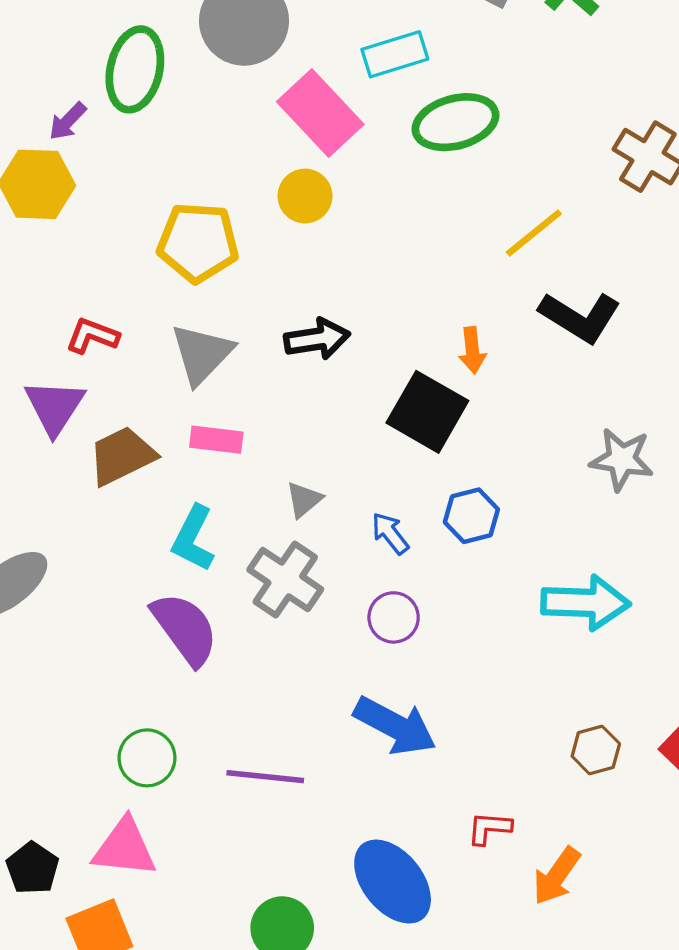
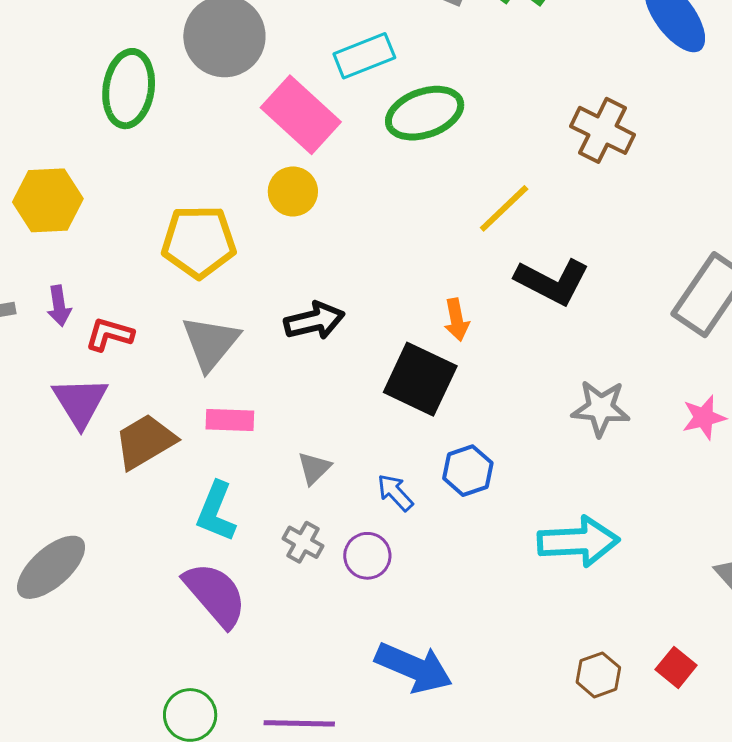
purple arrow: (68, 121) -> (59, 306), moved, turned -48
gray cross: (285, 579) -> (303, 542), size x0.6
purple circle: (394, 617) -> (367, 556), moved

